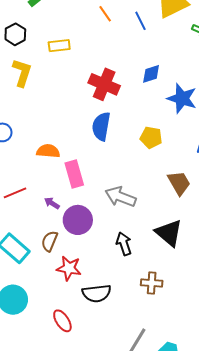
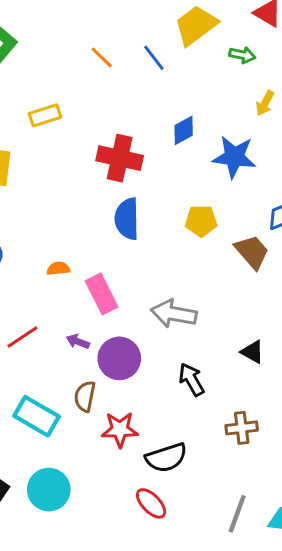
orange semicircle: (48, 151) -> (58, 269), size x0.7
brown trapezoid: (179, 183) -> (252, 252), moved
black triangle: (169, 233) -> (252, 352), size x0.6
red ellipse: (62, 321) -> (151, 503), moved

